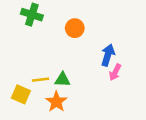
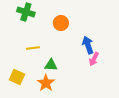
blue arrow: (108, 55) -> (88, 45), turned -36
yellow line: (40, 80) -> (33, 48), moved

